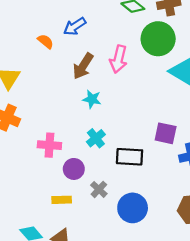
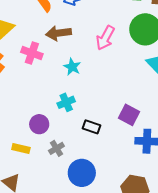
brown arrow: (83, 66) -> (59, 33), moved, turned 35
pink cross: (49, 145) -> (32, 53), moved
black rectangle: (130, 157) -> (92, 127), size x0.7

